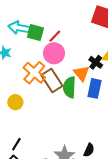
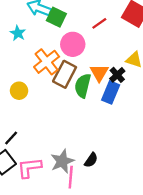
red line: (55, 36) -> (99, 23), moved
black cross: (96, 62) -> (117, 75), moved
brown rectangle: (52, 80) -> (65, 74), turned 50

